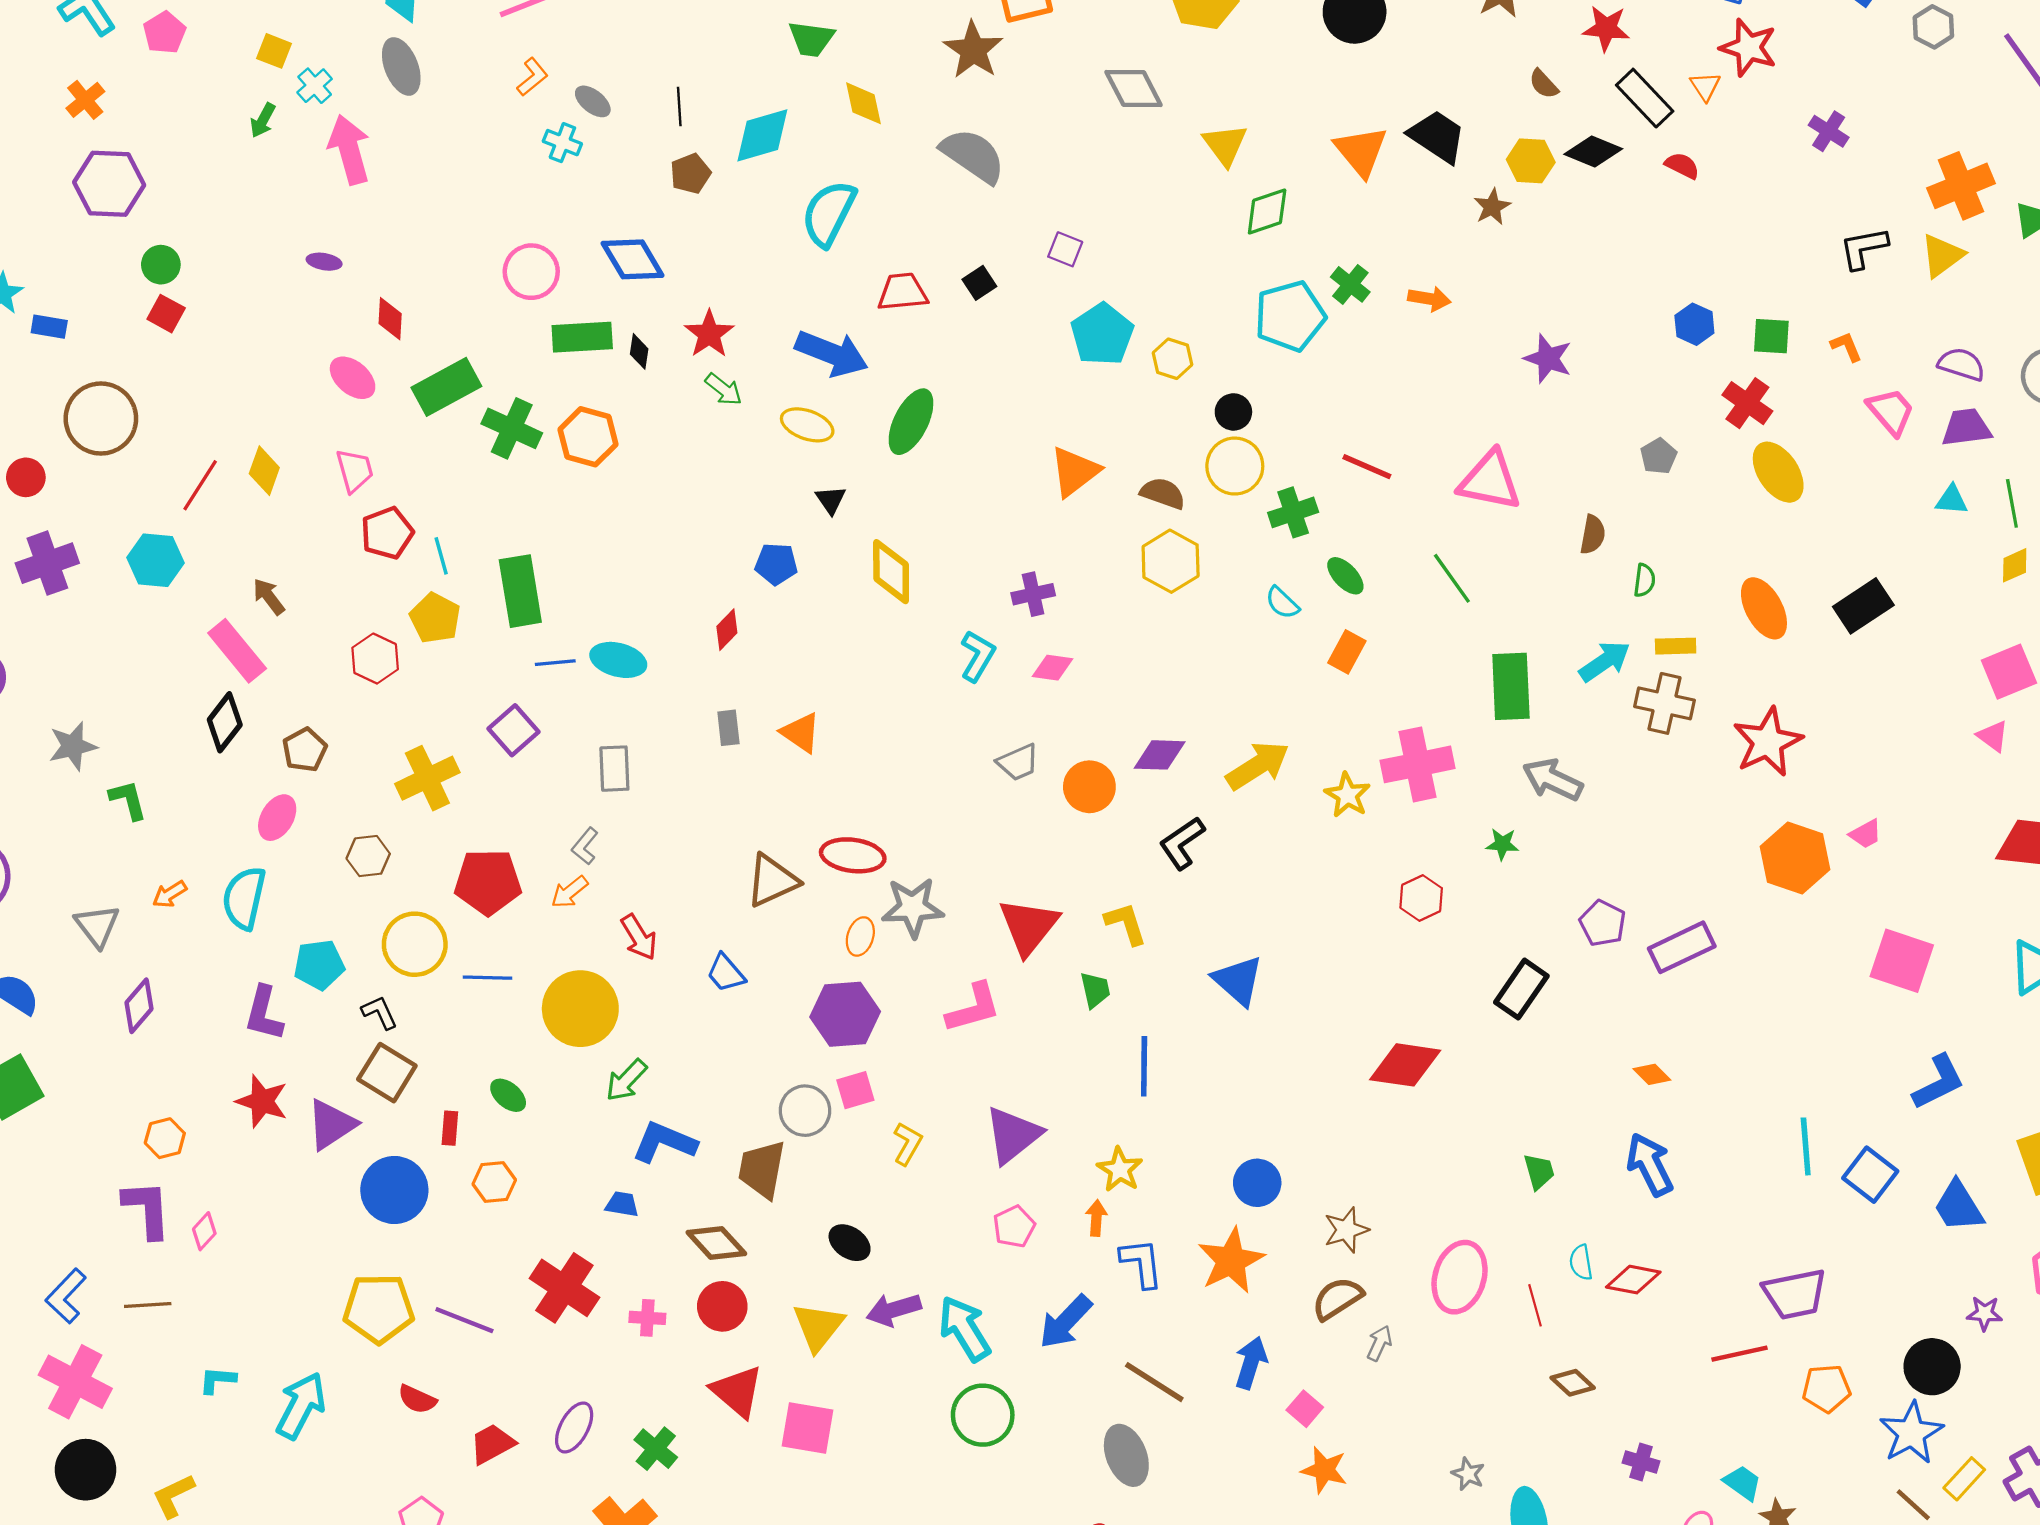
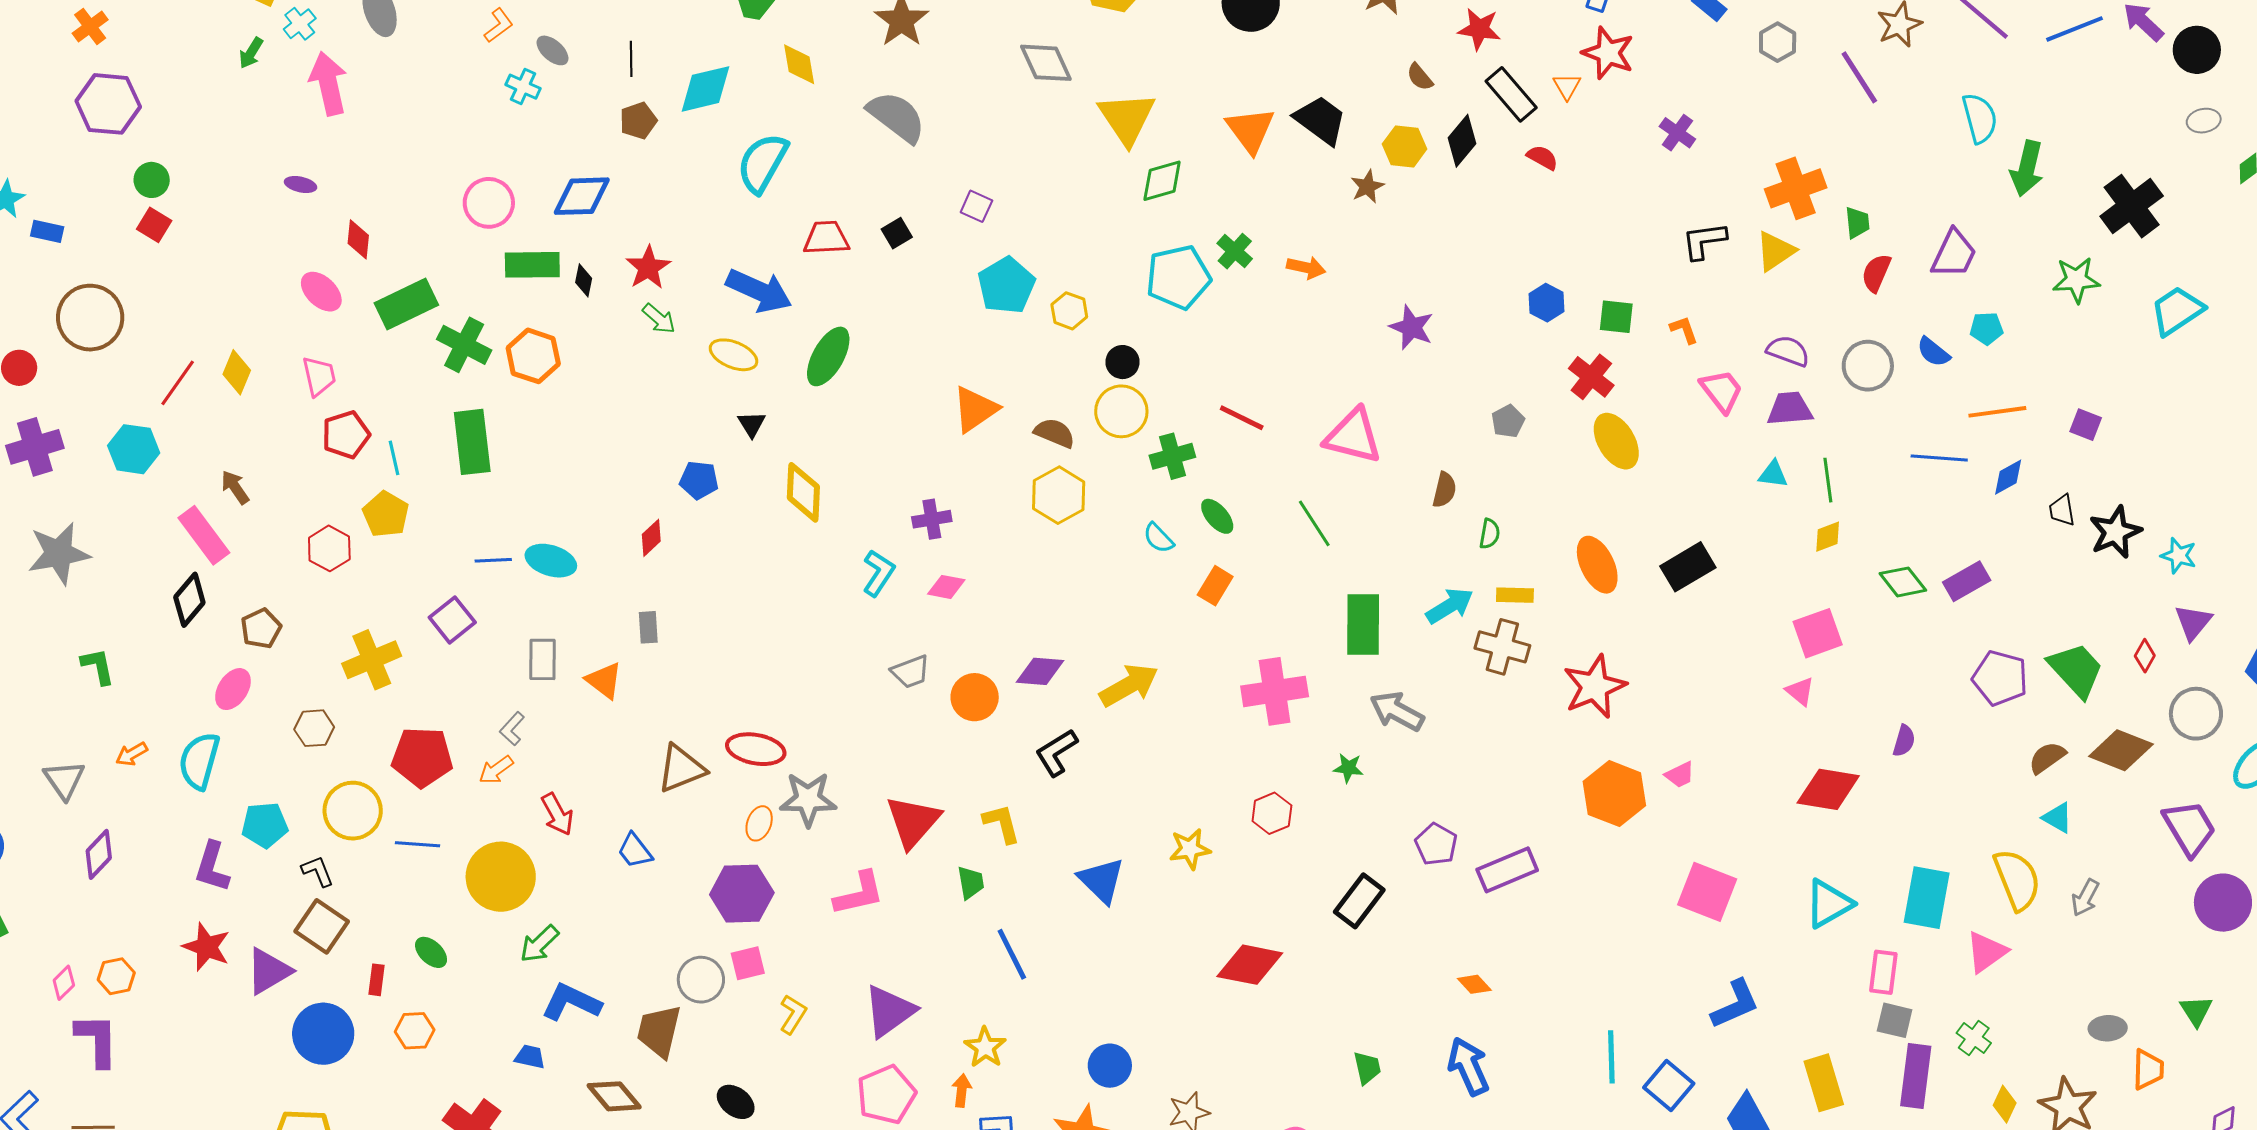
yellow triangle: (1225, 145) -> (1127, 118), size x1.4
black diamond: (1593, 152) -> (1462, 141), turned -75
blue diamond: (633, 259) -> (582, 196), turned -64
green rectangle: (520, 591) -> (472, 442), moved
orange triangle: (801, 733) -> (604, 681), moved
gray star: (73, 746) -> (59, 553), moved, size x1.4
yellow star: (1347, 795) -> (1190, 849), moved, turned 30
blue line: (1144, 1066) -> (1012, 954), turned -30
pink pentagon: (1014, 1227) -> (886, 1095), size x1.5
pink diamond: (204, 1231) -> (64, 983), moved

